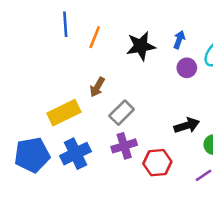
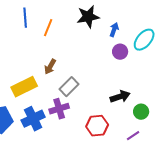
black star: (141, 46) -> (88, 17), moved
purple cross: (124, 146) -> (59, 109), moved

